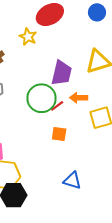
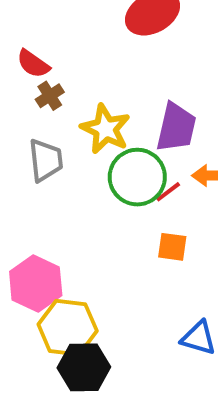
yellow star: (28, 37) -> (106, 129), moved, size x1.4

